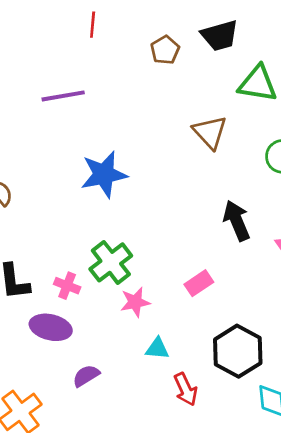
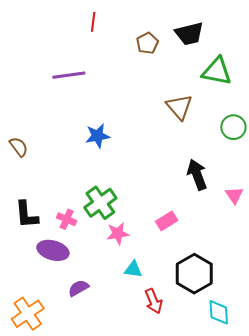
blue star: (104, 174) -> (98, 136), size x0.7

